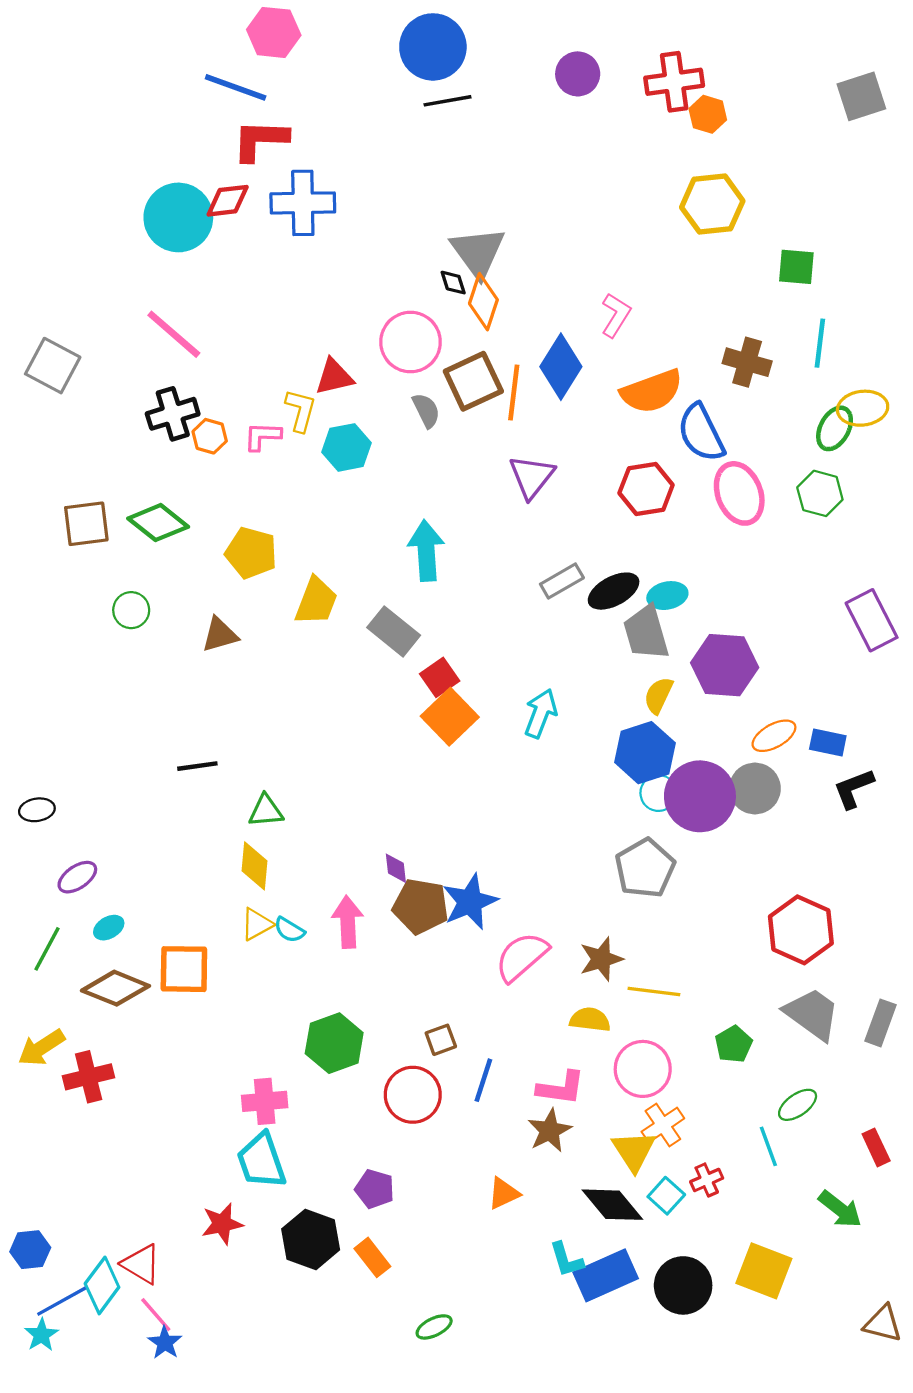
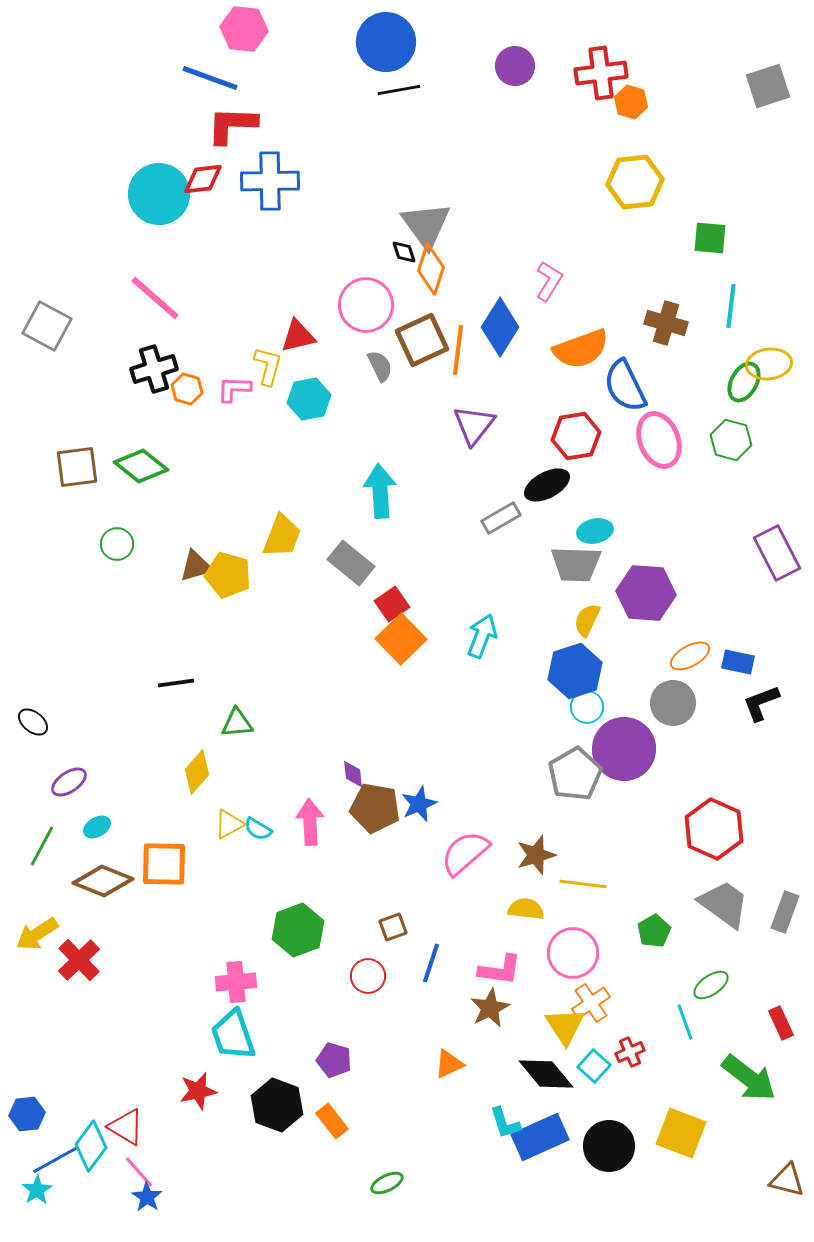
yellow pentagon: (251, 553) -> (228, 575), moved
black ellipse: (614, 591) -> (547, 485), moved
gray trapezoid: (646, 633) -> (576, 564), turned -72
purple circle: (700, 796) -> (624, 749), moved
black ellipse: (37, 810) -> (33, 722), turned 48
yellow diamond: (255, 866) -> (197, 772), moved, turned 36
blue star: (470, 902) -> (419, 804), size x0.7
red cross: (89, 1077) -> (79, 960), turned -30
red circle: (413, 1095) -> (368, 976), size x0.7
green arrow: (840, 1209) -> (749, 1078), size x1.4

